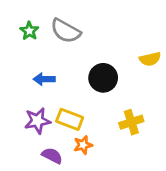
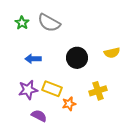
yellow semicircle: (150, 59) -> (112, 53), moved
orange star: (83, 145) -> (69, 104), moved

